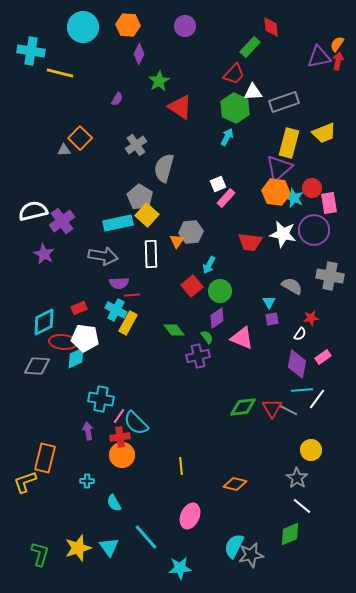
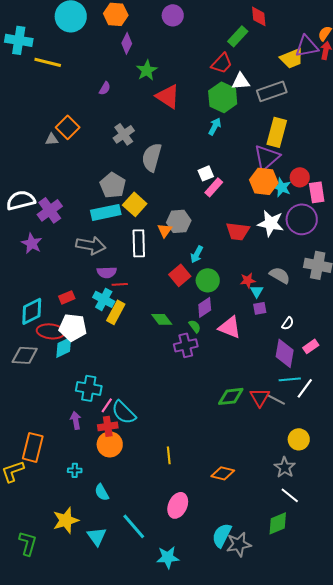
yellow trapezoid: (324, 133) -> (292, 58), moved
gray pentagon: (140, 197) -> (113, 185), moved
red star: (311, 318) -> (248, 280), moved
yellow star: (78, 548) -> (66, 520), moved

